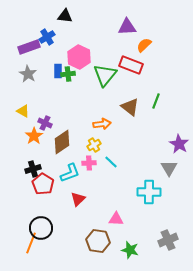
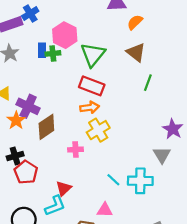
red rectangle: (131, 65) -> (92, 86), moved
brown triangle: (130, 107) -> (136, 52), moved
purple cross: (45, 123) -> (28, 106), size x1.5
yellow cross: (94, 145) -> (98, 130), moved, size x1.5
cyan line: (111, 162) -> (113, 180), moved
cyan L-shape: (70, 173) -> (55, 206), moved

